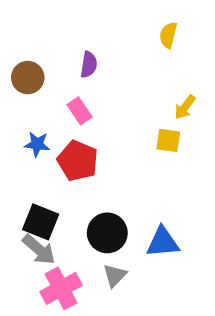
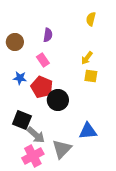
yellow arrow: (185, 107) -> (87, 58), moved
black circle: (107, 233) -> (58, 100), moved
gray arrow: (39, 250) -> (36, 135), moved
gray triangle: (115, 275) -> (62, 149), size x1.5

